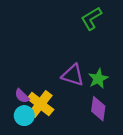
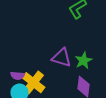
purple semicircle: (22, 96) -> (18, 76), turned -40

